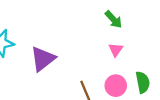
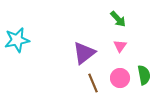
purple triangle: (43, 59) -> (84, 53), moved

